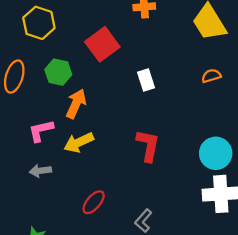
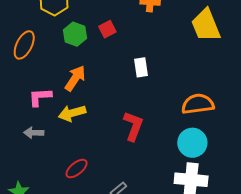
red square: (102, 44) -> (107, 29), size x0.6
green hexagon: (58, 72) -> (75, 34), moved
orange semicircle: (211, 76) -> (198, 104), moved, size x1.8

